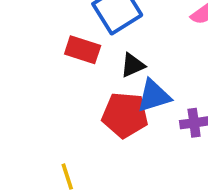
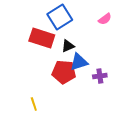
red rectangle: (83, 50) -> (42, 38), size x1.4

